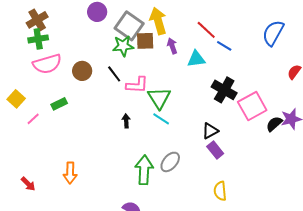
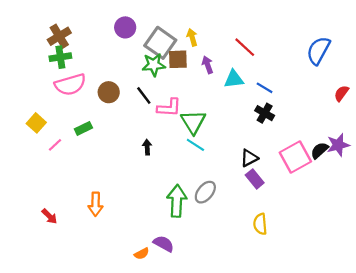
yellow arrow: (158, 21) -> (192, 37), size x0.6
blue line: (224, 46) -> (265, 88), moved
black cross: (224, 90) -> (265, 113), size x0.7
pink square: (252, 106) -> (295, 157), moved
black arrow: (126, 121) -> (147, 147), moved

